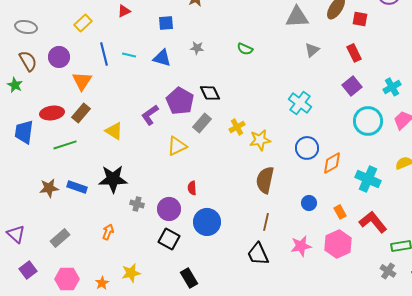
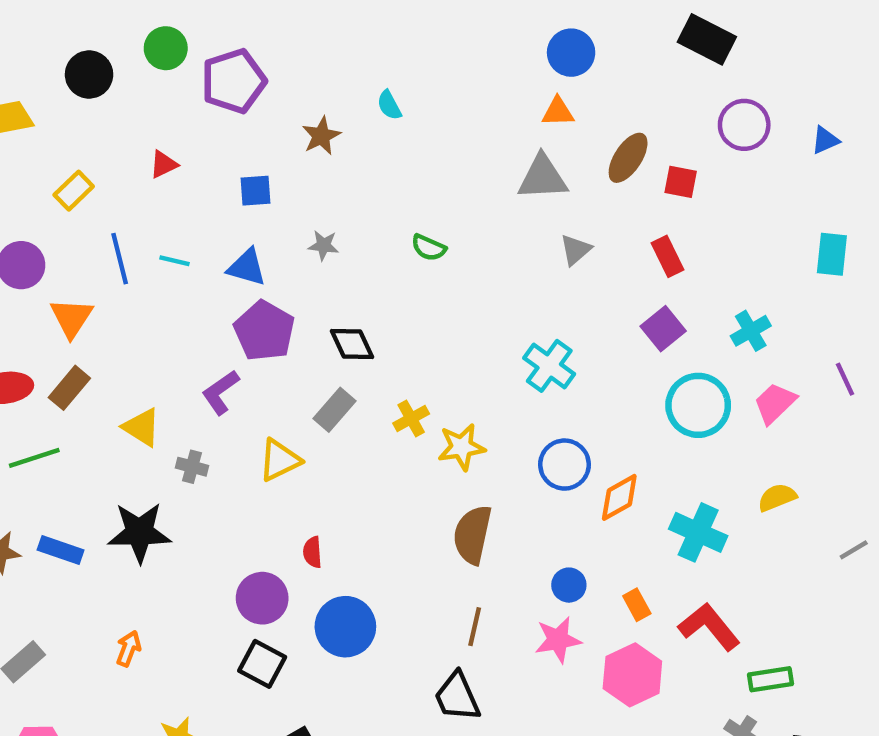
purple pentagon: (180, 101) -> (264, 331), moved
gray cross: (137, 204) -> (192, 467), moved
pink star: (301, 246) -> (558, 640), moved

